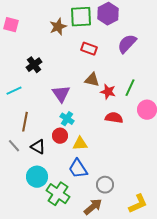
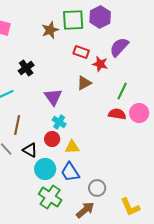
brown triangle: (92, 80) -> (84, 83), turned -42
red star: (108, 92) -> (100, 64), moved
red semicircle: (114, 118) -> (117, 114), moved
cyan circle: (37, 177) -> (45, 169), moved
yellow L-shape: (138, 204) -> (130, 207), turned 90

